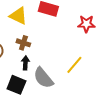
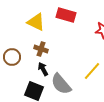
black arrow: (25, 63) -> (43, 69), turned -32

